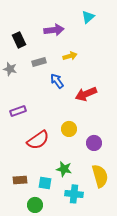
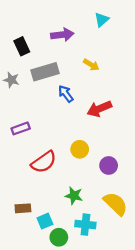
yellow arrow: (70, 56) -> (91, 65), moved, turned 48
gray rectangle: (39, 62) -> (45, 72), size x1.6
yellow semicircle: (100, 176) -> (116, 204), turned -30
cyan square: (45, 183) -> (45, 221), moved, turned -32
green circle: (35, 205) -> (59, 237), moved

